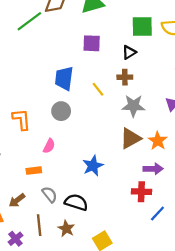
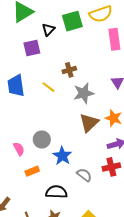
black triangle: (129, 52) -> (48, 29), moved
gray circle: (61, 111) -> (42, 140), moved
pink semicircle: (49, 146) -> (19, 149), turned -40
orange rectangle: (34, 171) -> (32, 171), moved
gray semicircle: (50, 195) -> (84, 175), moved

